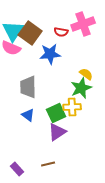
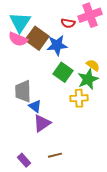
brown square: (30, 33) -> (37, 38), moved
gray trapezoid: (28, 87) -> (23, 91), moved
green square: (56, 113) -> (63, 72), moved, turned -30
purple triangle: (57, 132) -> (42, 123), moved

